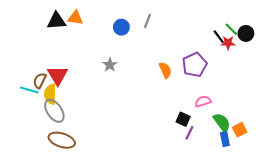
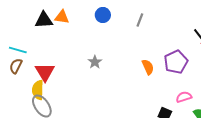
gray line: (148, 21) -> (140, 20), moved
blue circle: (121, 27) -> (103, 15), moved
brown semicircle: (40, 81) -> (16, 66), moved
cyan line: (29, 90) -> (18, 50), moved

